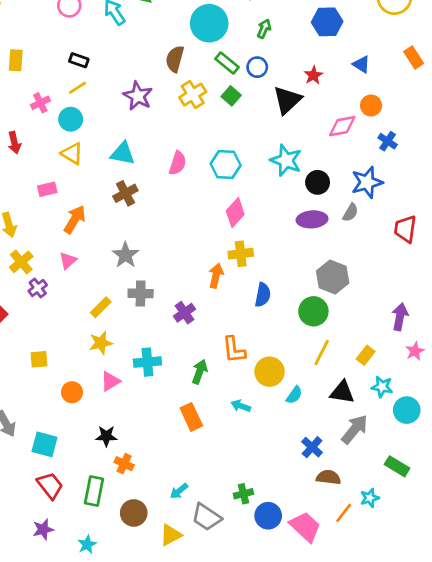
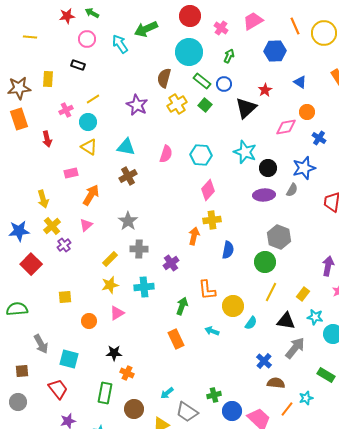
black rectangle: (79, 60) -> (78, 65), moved
cyan cross: (147, 362) -> (144, 287), moved
red trapezoid: (50, 486) -> (58, 389), moved

